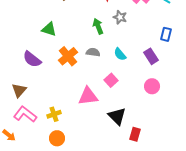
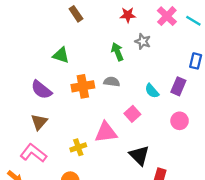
cyan semicircle: (120, 54) -> (152, 91), moved
orange cross: (68, 56) -> (83, 86), turned 30
purple rectangle: (151, 56) -> (178, 86), turned 56
brown triangle: (19, 90) -> (39, 122), moved
yellow cross: (54, 114) -> (78, 147), moved

